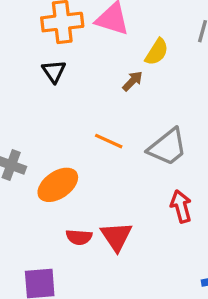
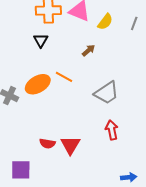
yellow semicircle: (157, 52) -> (105, 22), moved
orange line: (109, 141) -> (64, 77), moved
orange ellipse: (58, 185) -> (38, 84), moved

